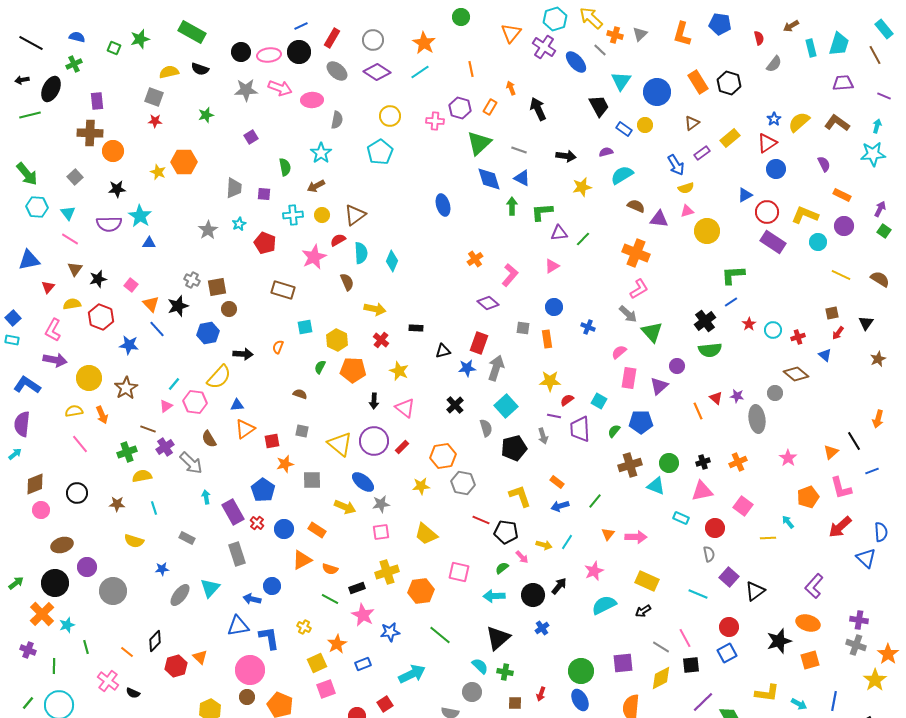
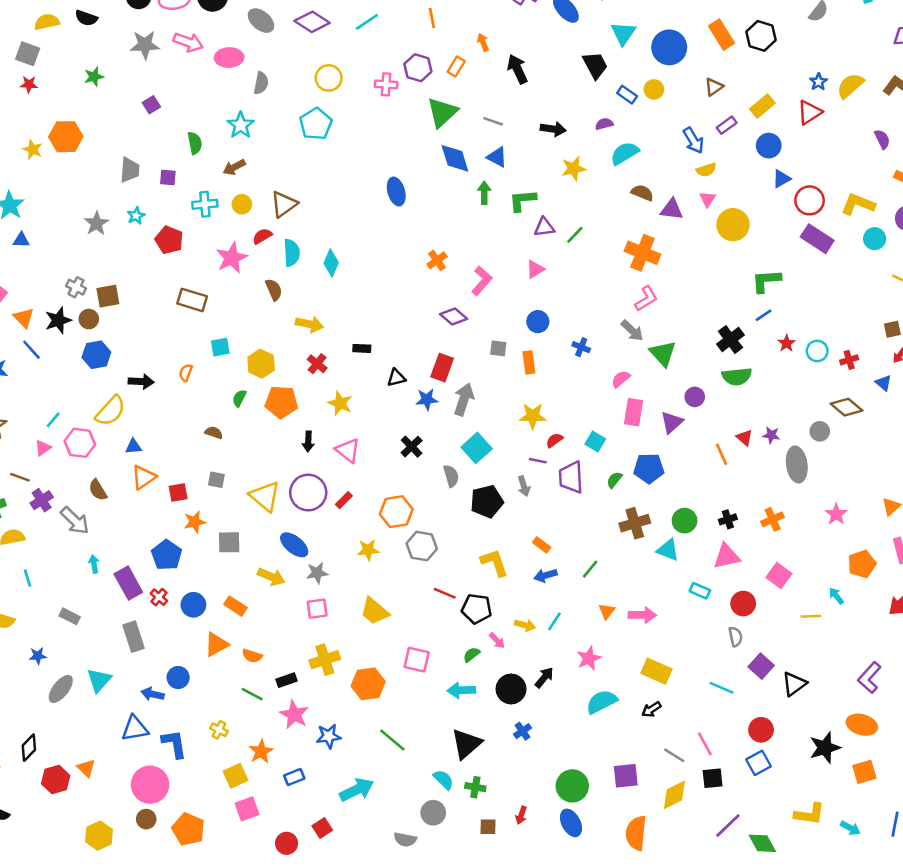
blue circle: (776, 169) -> (769, 146), moved
pink triangle: (687, 211) -> (707, 199), turned -40
brown circle: (229, 309) -> (89, 319), moved

